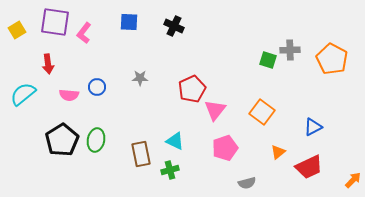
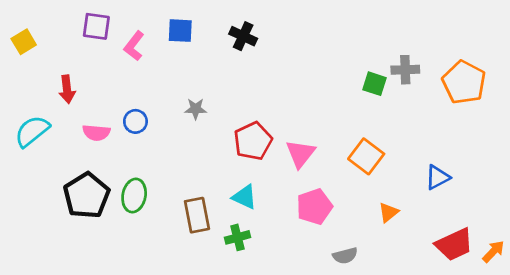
purple square: (55, 22) -> (96, 26), moved, size x0.7
pink L-shape: (84, 33) -> (134, 46), moved
red pentagon: (192, 89) -> (253, 141), moved
red trapezoid: (309, 167) -> (454, 244), moved

